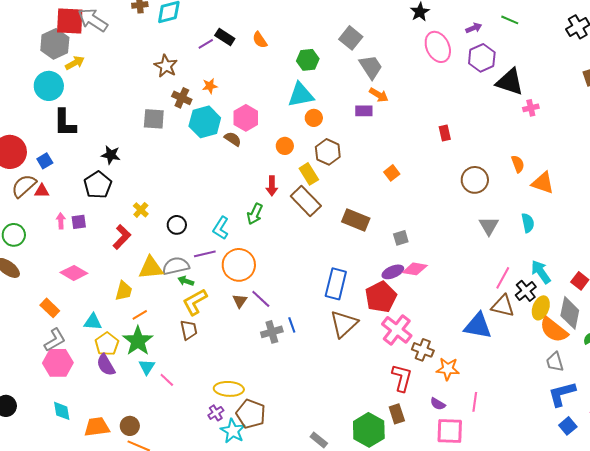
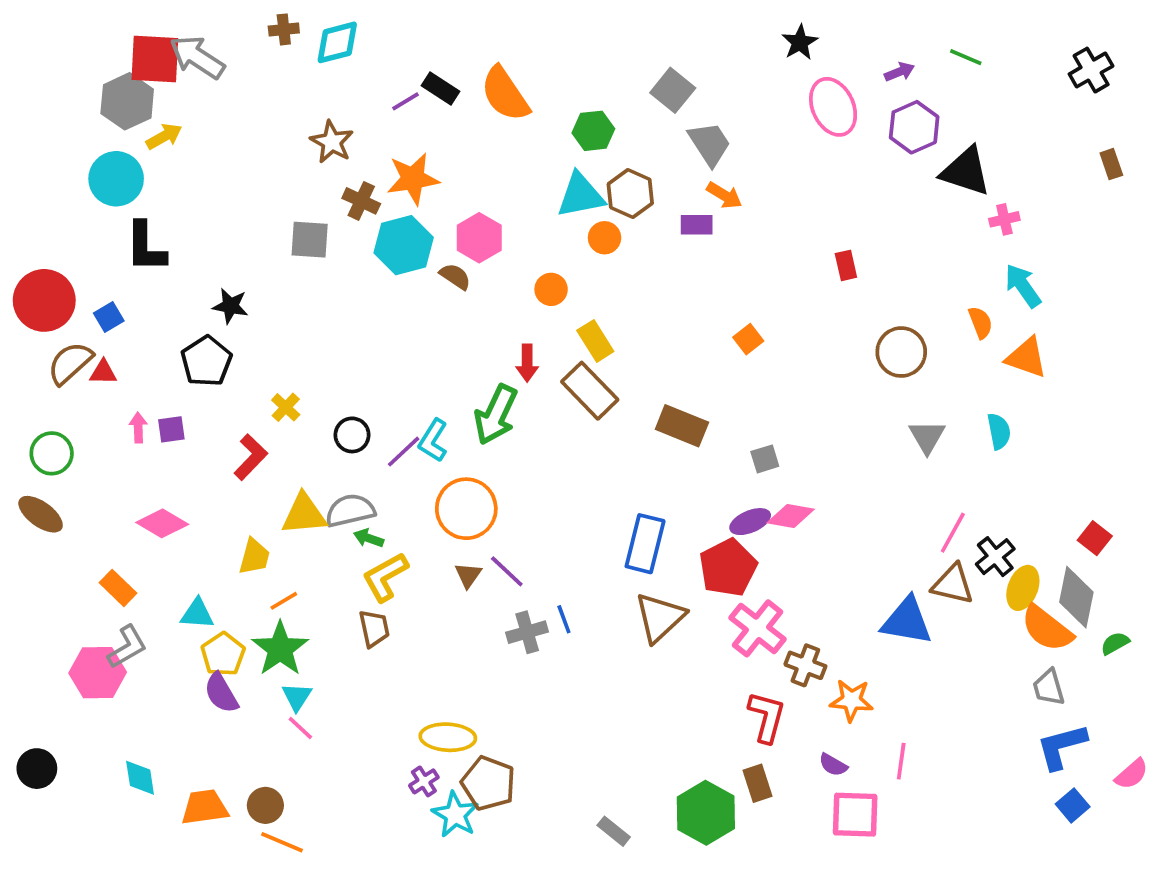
orange semicircle: (260, 40) -> (505, 94), size x1.8
orange star: (210, 86) -> (413, 179), size x1.8
brown hexagon: (328, 152) -> (630, 194), moved
green arrow: (255, 214) -> (496, 415), size x1.5
purple line: (205, 254) -> (404, 452), moved, turned -30
cyan arrow: (541, 272) -> (1023, 286), moved
pink hexagon: (58, 363) -> (98, 673), moved
pink line: (167, 380) -> (300, 728), moved

